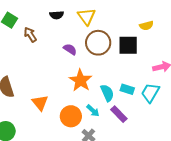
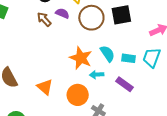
brown arrow: (30, 35) -> (44, 19), moved
purple semicircle: (70, 49) -> (62, 13), moved
cyan semicircle: (107, 93) -> (107, 54), moved
cyan arrow: (93, 111) -> (97, 75), moved, turned 144

